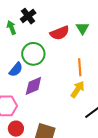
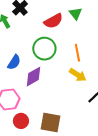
green circle: (33, 54) -> (44, 49), moved
yellow arrow: (78, 89) -> (78, 75), turned 96

